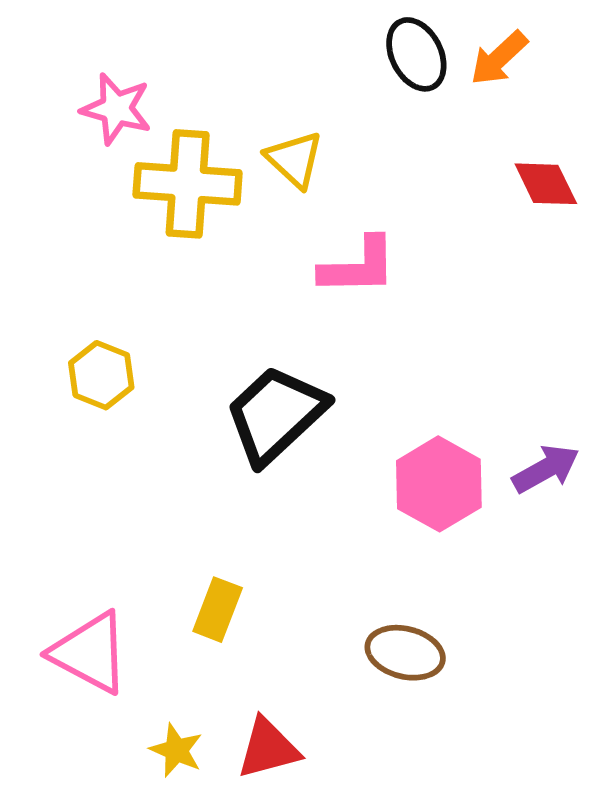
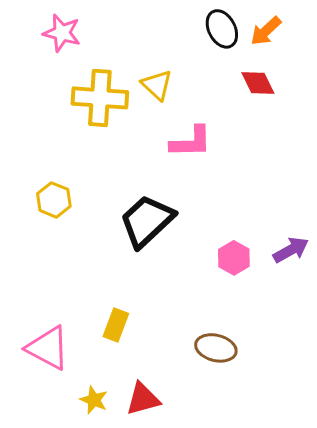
pink star: (116, 109) -> (62, 33), moved
red diamond: (546, 184) -> (258, 83), moved
pink hexagon: (439, 484) -> (234, 258), size x0.7

